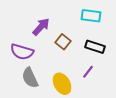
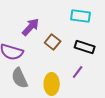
yellow ellipse: (62, 84) -> (52, 84), turned 30

